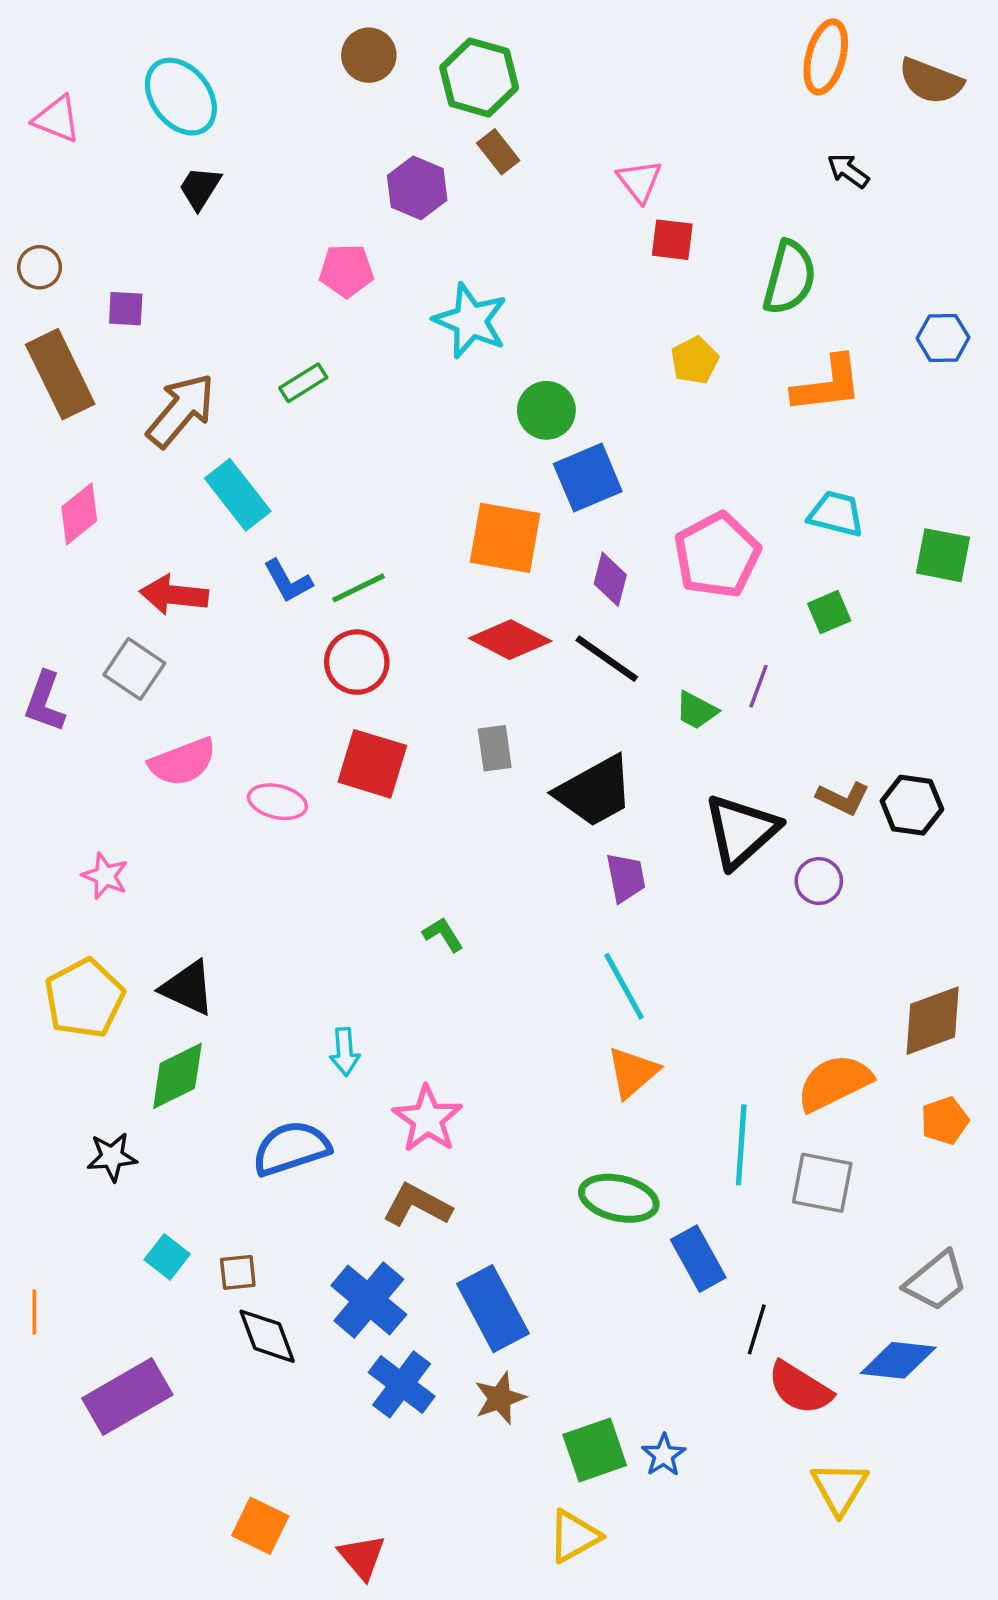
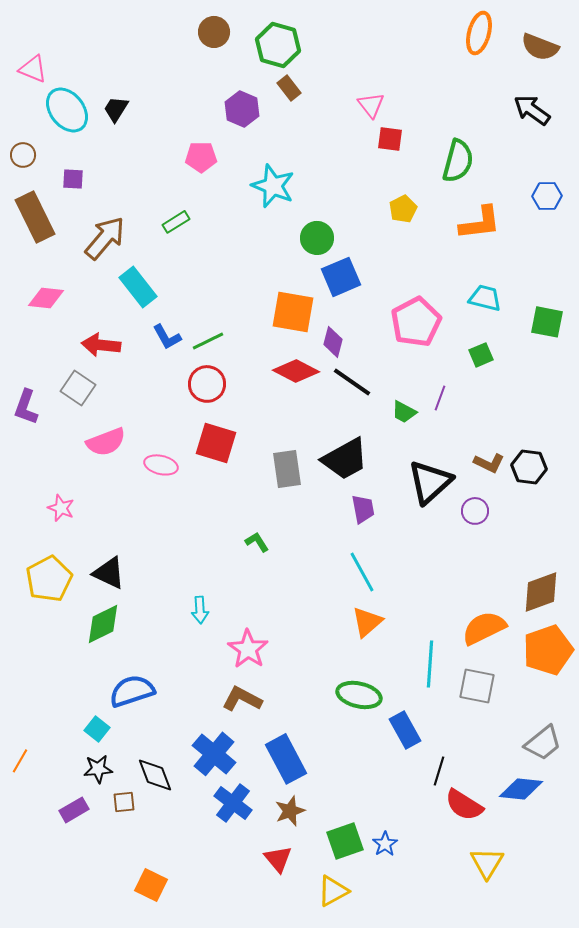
cyan ellipse: (181, 97) -> (67, 110), moved
black arrow: (848, 171) -> (532, 110), moved, size x1.5
pink diamond: (79, 514) -> (46, 298), turned 45
purple diamond: (610, 579) -> (333, 342), moved
gray rectangle: (495, 748) -> (287, 469), moved, size x1.4
orange pentagon: (945, 1121) -> (548, 650), size x1.8
blue semicircle: (291, 1148) -> (132, 691), moved
black star: (112, 1157) -> (98, 769), moved
brown square: (238, 1272) -> (124, 802), moved
orange line: (34, 1312) -> (20, 761), turned 30
purple rectangle: (127, 1397) -> (74, 810), size x0.6
red triangle: (362, 1557) -> (278, 859), moved

